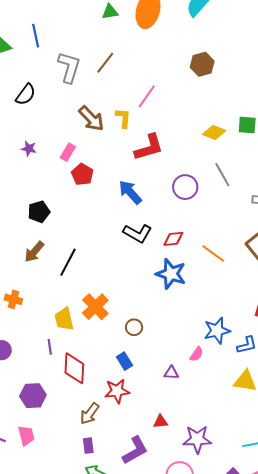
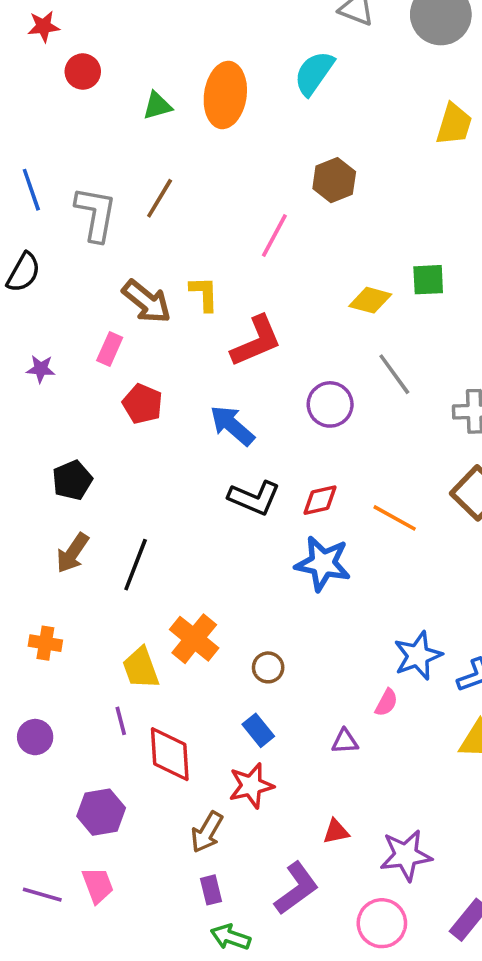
blue line: (36, 36) -> (31, 190), moved
pink line: (147, 96) -> (274, 236), moved
pink rectangle: (68, 152) -> (110, 349), moved

